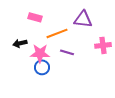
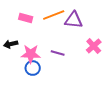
orange line: (57, 33) -> (54, 15), moved
pink cross: (103, 45) -> (94, 46), turned -35

